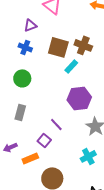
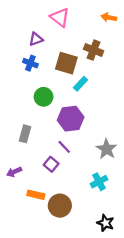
brown cross: (83, 45) -> (94, 50), moved
green circle: (22, 78) -> (44, 97), moved
purple hexagon: (79, 98) -> (71, 119), moved
orange rectangle: (30, 158) -> (36, 195), moved, turned 35

